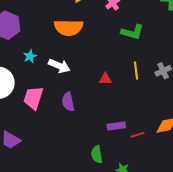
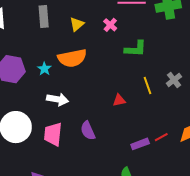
cyan star: (30, 56) -> (44, 69), moved
white arrow: (59, 66) -> (57, 99), moved
red line: (138, 135) -> (161, 137), moved

